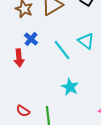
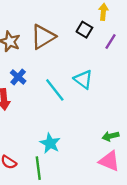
cyan star: (70, 87) -> (50, 143), moved

